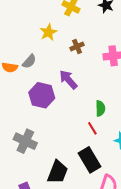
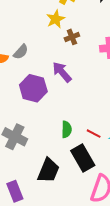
yellow star: (48, 32) -> (56, 19), moved
green semicircle: (100, 108) -> (67, 129), moved
red line: (92, 128) -> (94, 134), moved, turned -32

